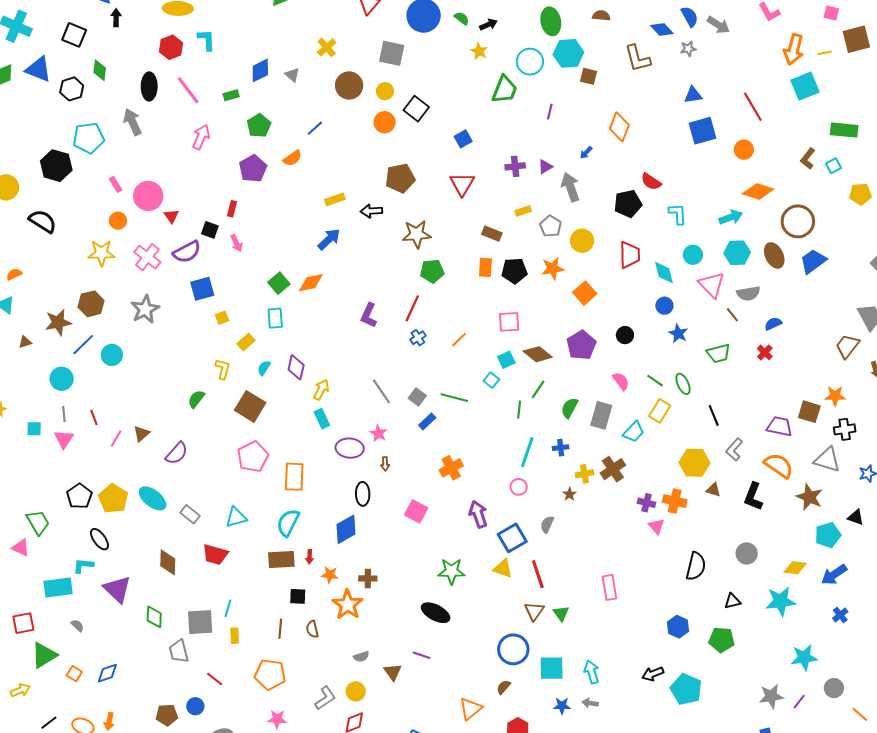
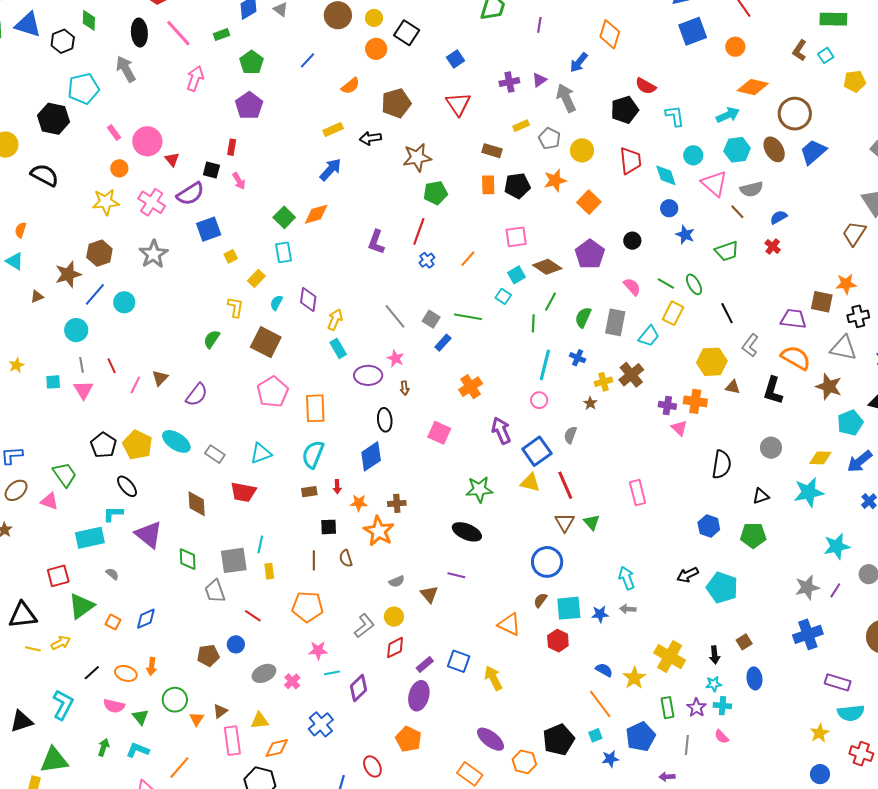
blue arrow: (586, 153) -> (579, 62), size x1.5
orange semicircle: (293, 158) -> (350, 86), moved
orange semicircle: (14, 274) -> (21, 230), turned -42
blue cross: (561, 448) -> (578, 358), turned 35
brown rectangle: (281, 559) -> (309, 492), size x0.6
cyan square: (552, 668) -> (569, 608), moved
orange triangle: (470, 709) -> (509, 624), turned -50

